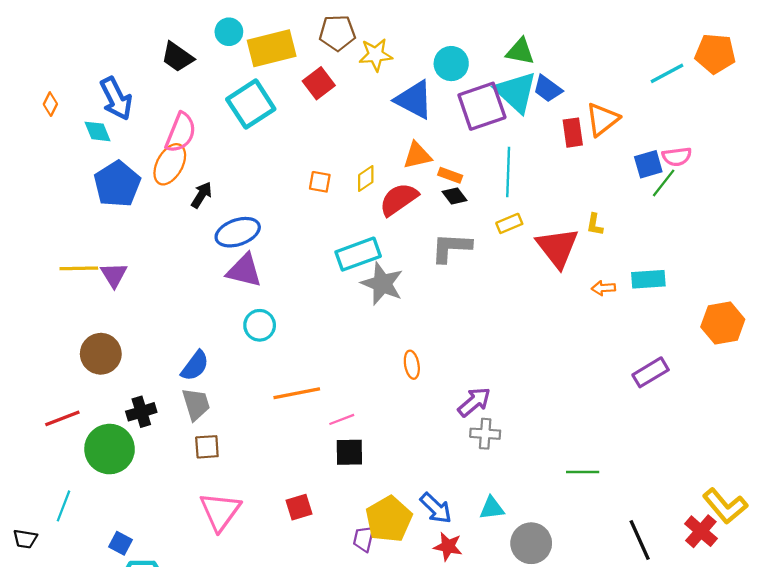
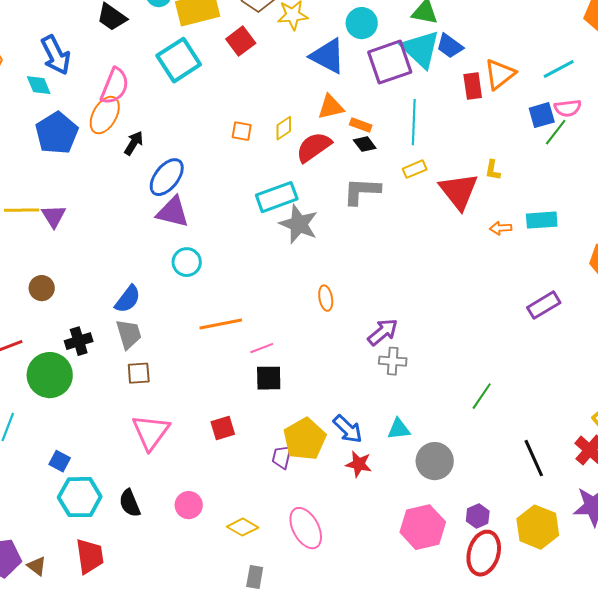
cyan line: (667, 73) -> (559, 69), moved
blue ellipse: (238, 232) -> (167, 177), turned -33
brown circle: (101, 354) -> (42, 288), size x0.7
green line: (583, 472) -> (482, 396), turned -56

